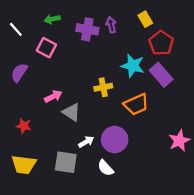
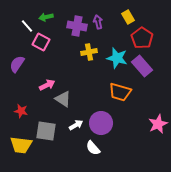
white line: (16, 29) -> (27, 26), moved
yellow cross: (103, 87) -> (89, 52), moved
orange trapezoid: (136, 104) -> (120, 92), turned 40
gray square: (66, 162) -> (46, 131), moved

